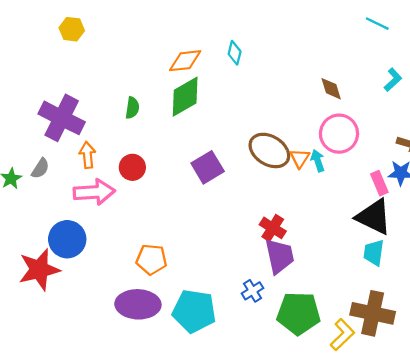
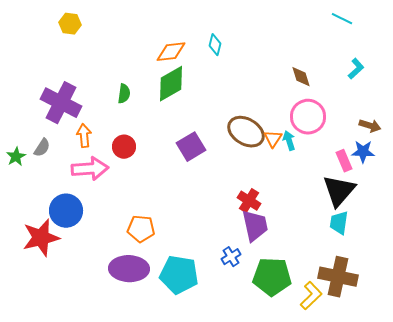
black triangle: (374, 217) -> (339, 191), turned 45

